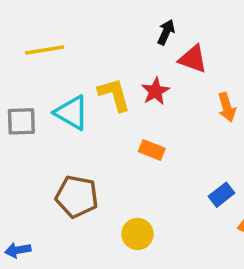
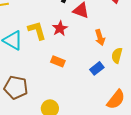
blue rectangle: (221, 195) -> (97, 68), moved

